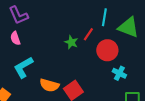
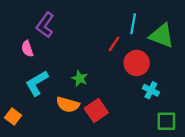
purple L-shape: (18, 15) -> (45, 25), moved, turned 60
green star: (71, 42) -> (80, 78), moved

